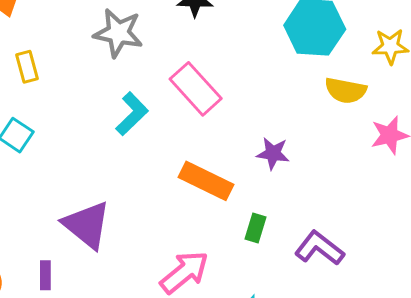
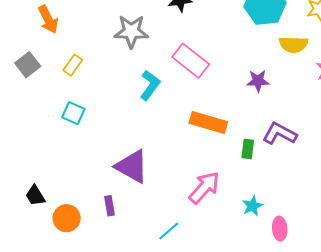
yellow rectangle: (27, 67) -> (73, 65), turned 60
purple star: (273, 153) -> (258, 81), moved
purple L-shape: (319, 248) -> (280, 134), moved

